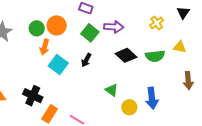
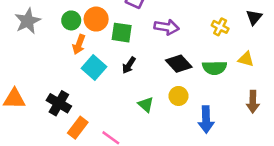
yellow cross: (157, 23) -> (220, 27), turned -32
green square: (90, 33) -> (122, 33), moved, turned -36
green triangle: (112, 90) -> (146, 104), moved
yellow circle: (129, 107) -> (179, 96), moved

